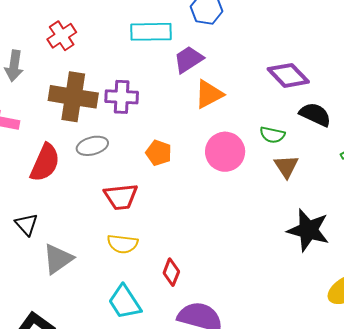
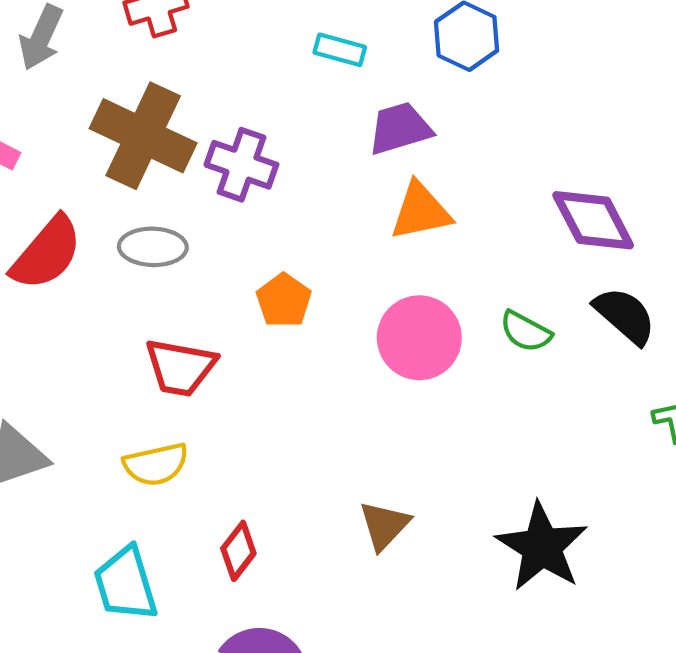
cyan rectangle: (151, 32) -> (340, 50), size x0.6
brown triangle: (286, 166) -> (384, 525), moved
yellow semicircle: (123, 244) -> (156, 464), turned -36

